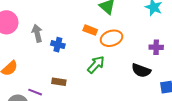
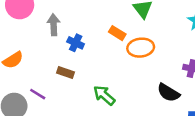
green arrow: (96, 65) -> (104, 95), moved, turned -102
brown rectangle: (59, 82) -> (65, 73), moved

